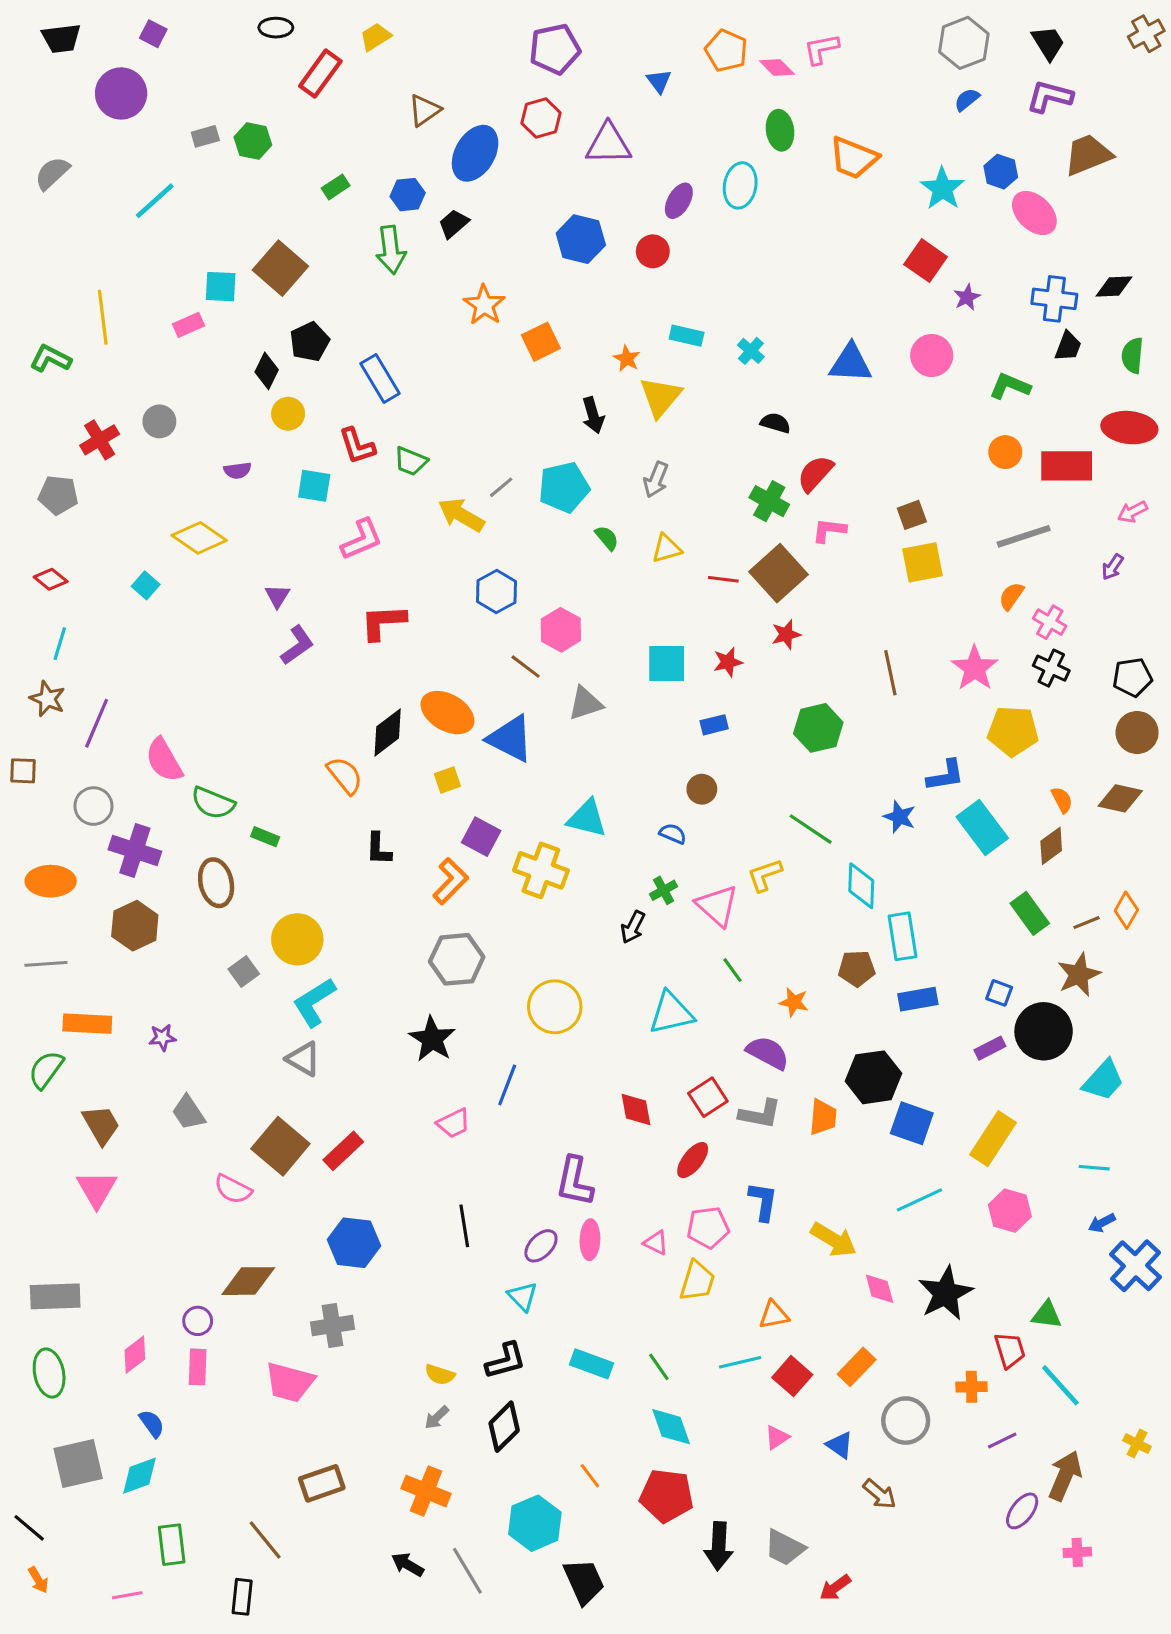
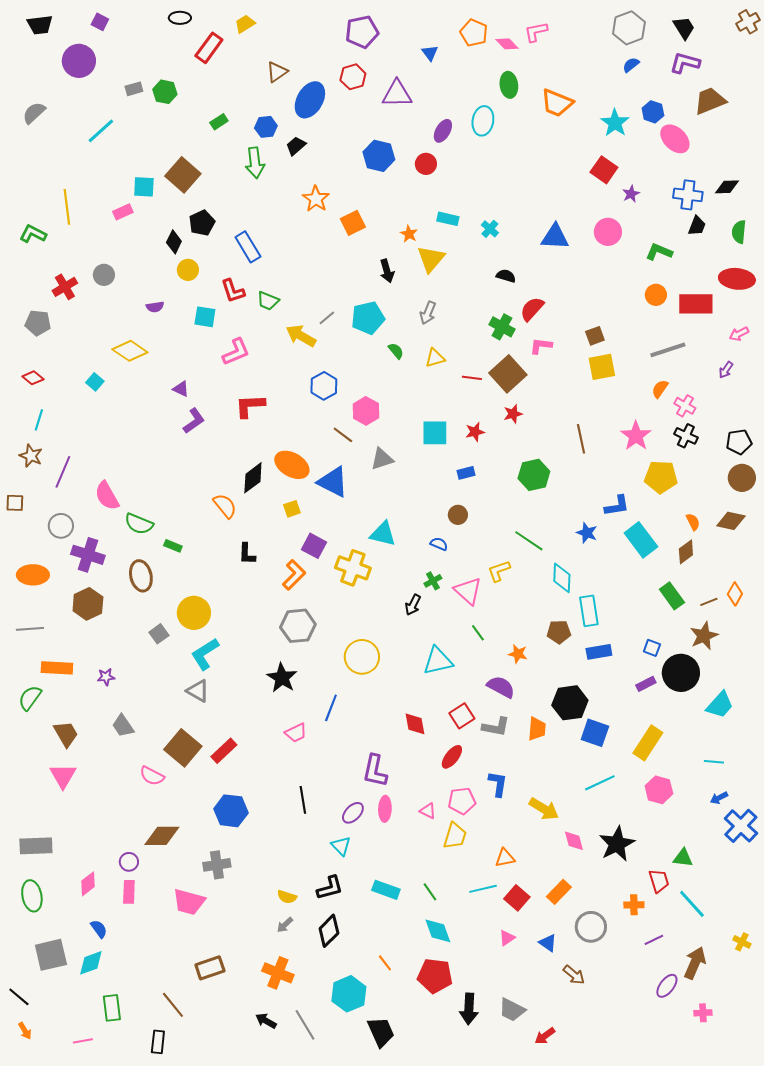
purple triangle: (277, 596) -> (181, 389), turned -36

